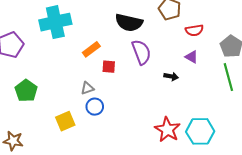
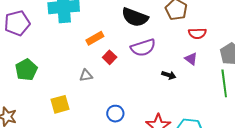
purple semicircle: (141, 52) -> (143, 48), turned 85
red square: (109, 67) -> (110, 57), turned 32
blue circle: (95, 107) -> (115, 114), moved

